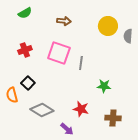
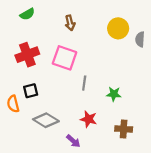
brown arrow: (64, 21) -> (70, 23), turned 72
red cross: (25, 50) -> (27, 55), size x1.5
gray line: (81, 63) -> (84, 83), moved
black square: (28, 83) -> (31, 91), turned 32

